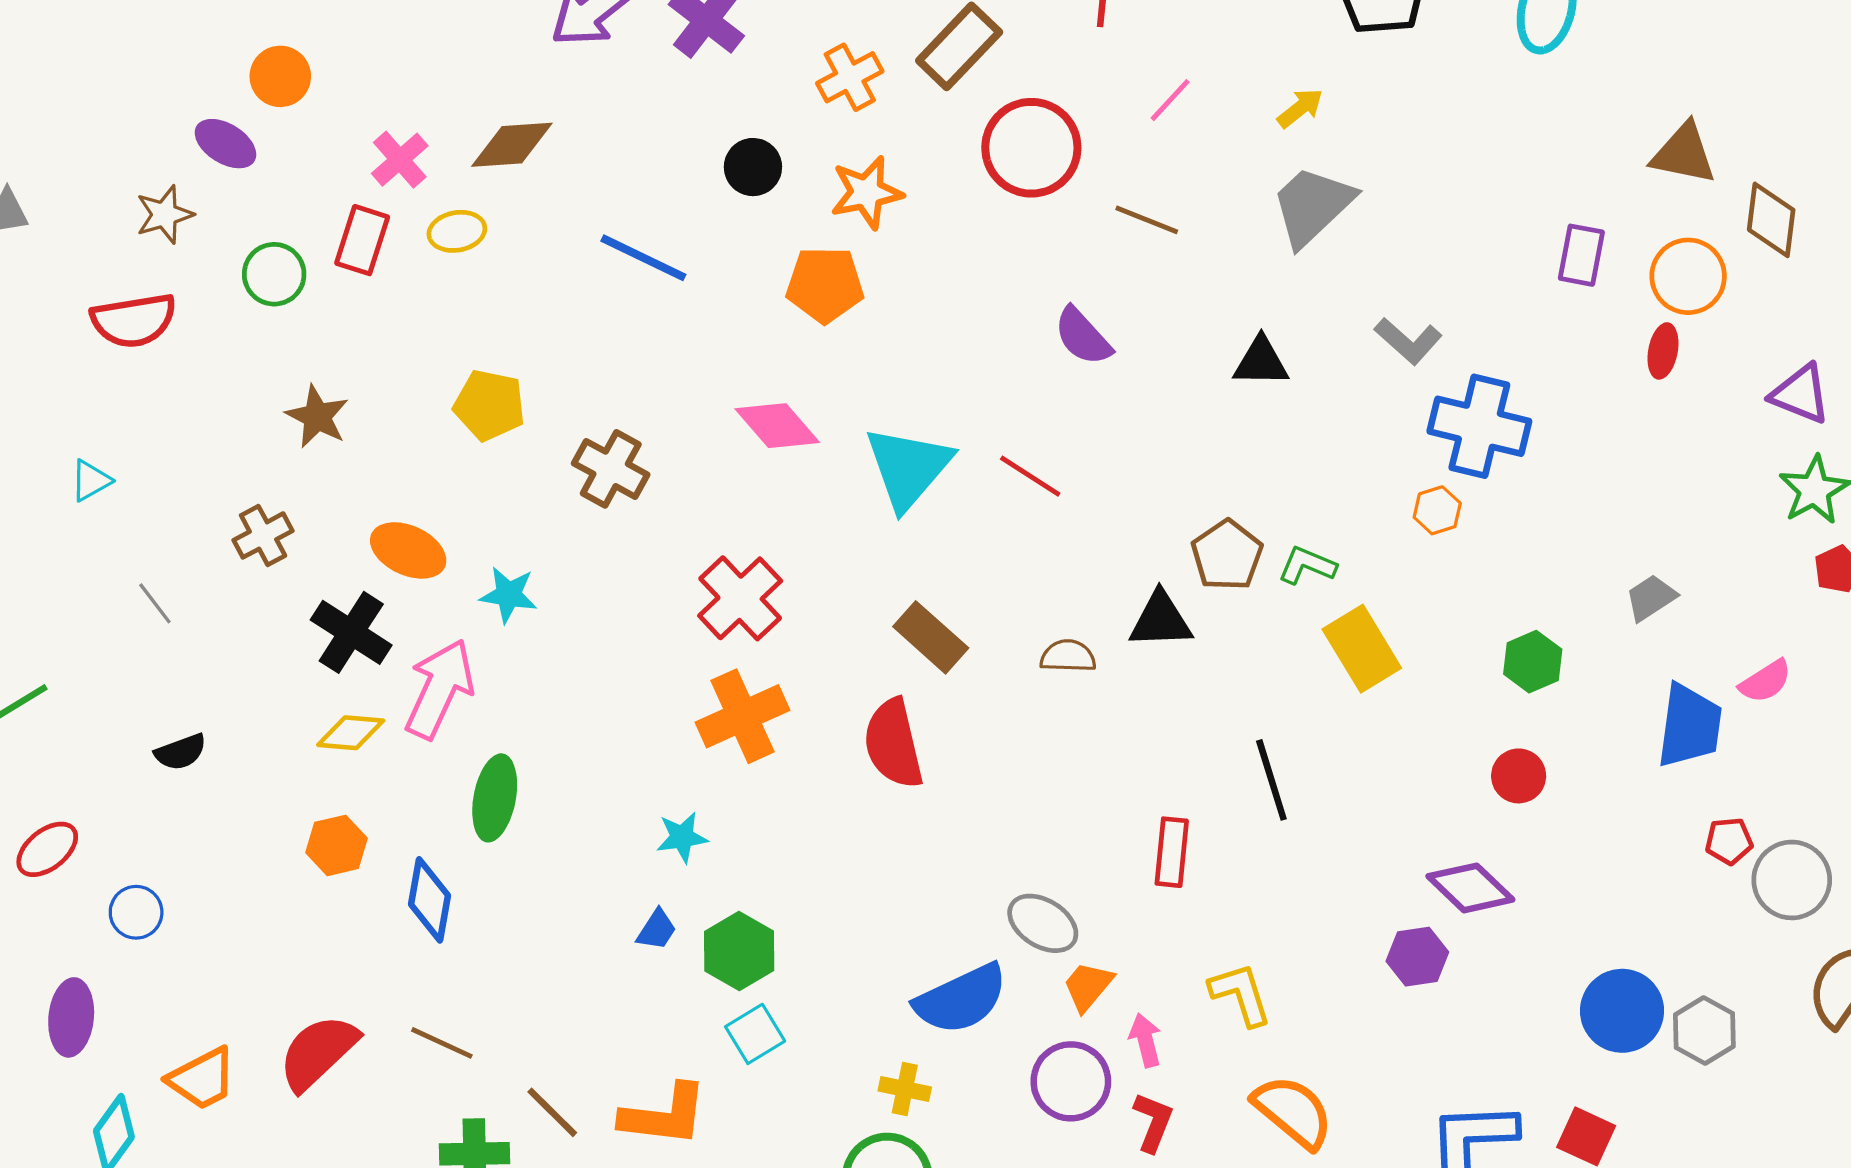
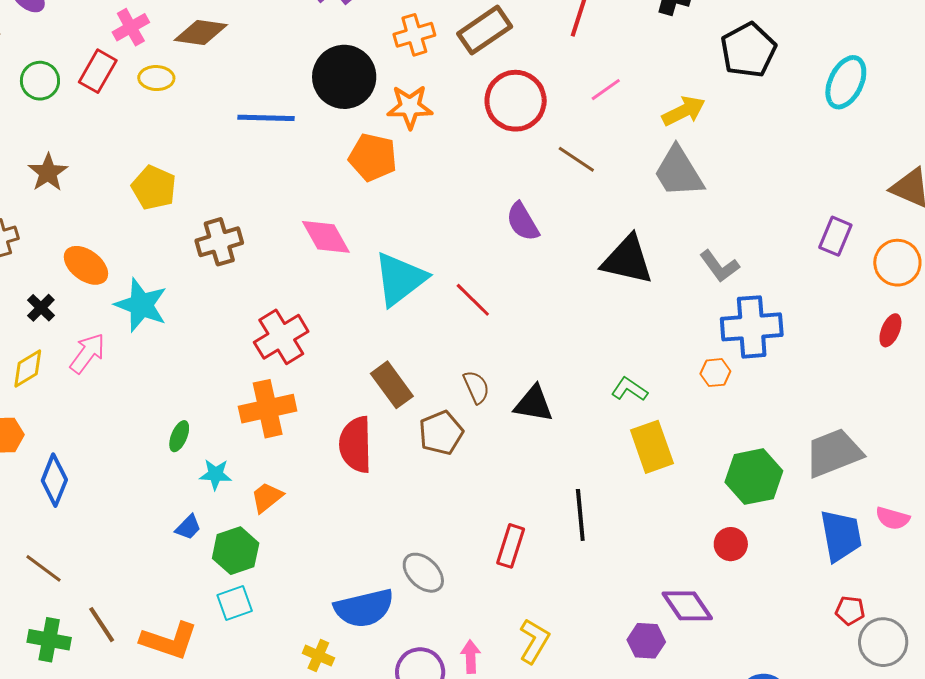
yellow arrow: (1300, 108) -> (684, 111), size x1.4
black circle: (753, 167) -> (344, 77), size x1.8
gray trapezoid: (1312, 206) -> (679, 172), turned -90
blue line: (643, 258) -> (266, 118), turned -36
red ellipse: (1663, 351) -> (890, 330), moved
black triangle: (1261, 362) -> (627, 260), size x1.5
blue cross: (1479, 426) -> (752, 327), turned -30
brown cross: (611, 469) -> (219, 242), turned 33
brown pentagon: (1227, 555) -> (441, 433), moved
cyan star: (509, 595) -> (141, 305), size x1.5
gray trapezoid: (1651, 598) -> (834, 453), size x1.8
black cross: (351, 632) -> (41, 308), size x0.6
brown semicircle: (1068, 656) -> (476, 387), moved, turned 52
green hexagon: (1533, 662) -> (754, 477), size x1.5
pink semicircle: (1765, 681) -> (893, 518), turned 36
pink arrow: (440, 689) -> (87, 353), size x0.7
blue trapezoid: (1690, 726) -> (841, 536), turned -30
yellow diamond: (351, 733) -> (28, 369), turned -48
green ellipse: (495, 798) -> (179, 436), moved, size x0.6
orange trapezoid: (1088, 986) -> (267, 497), moved
yellow L-shape: (1241, 994) -> (534, 641), turned 36

